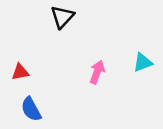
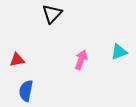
blue semicircle: (31, 109) -> (26, 91), turned 40

